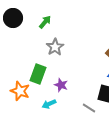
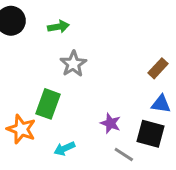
green arrow: (45, 22) -> (58, 27), turned 40
purple star: (61, 85) -> (110, 123), moved

